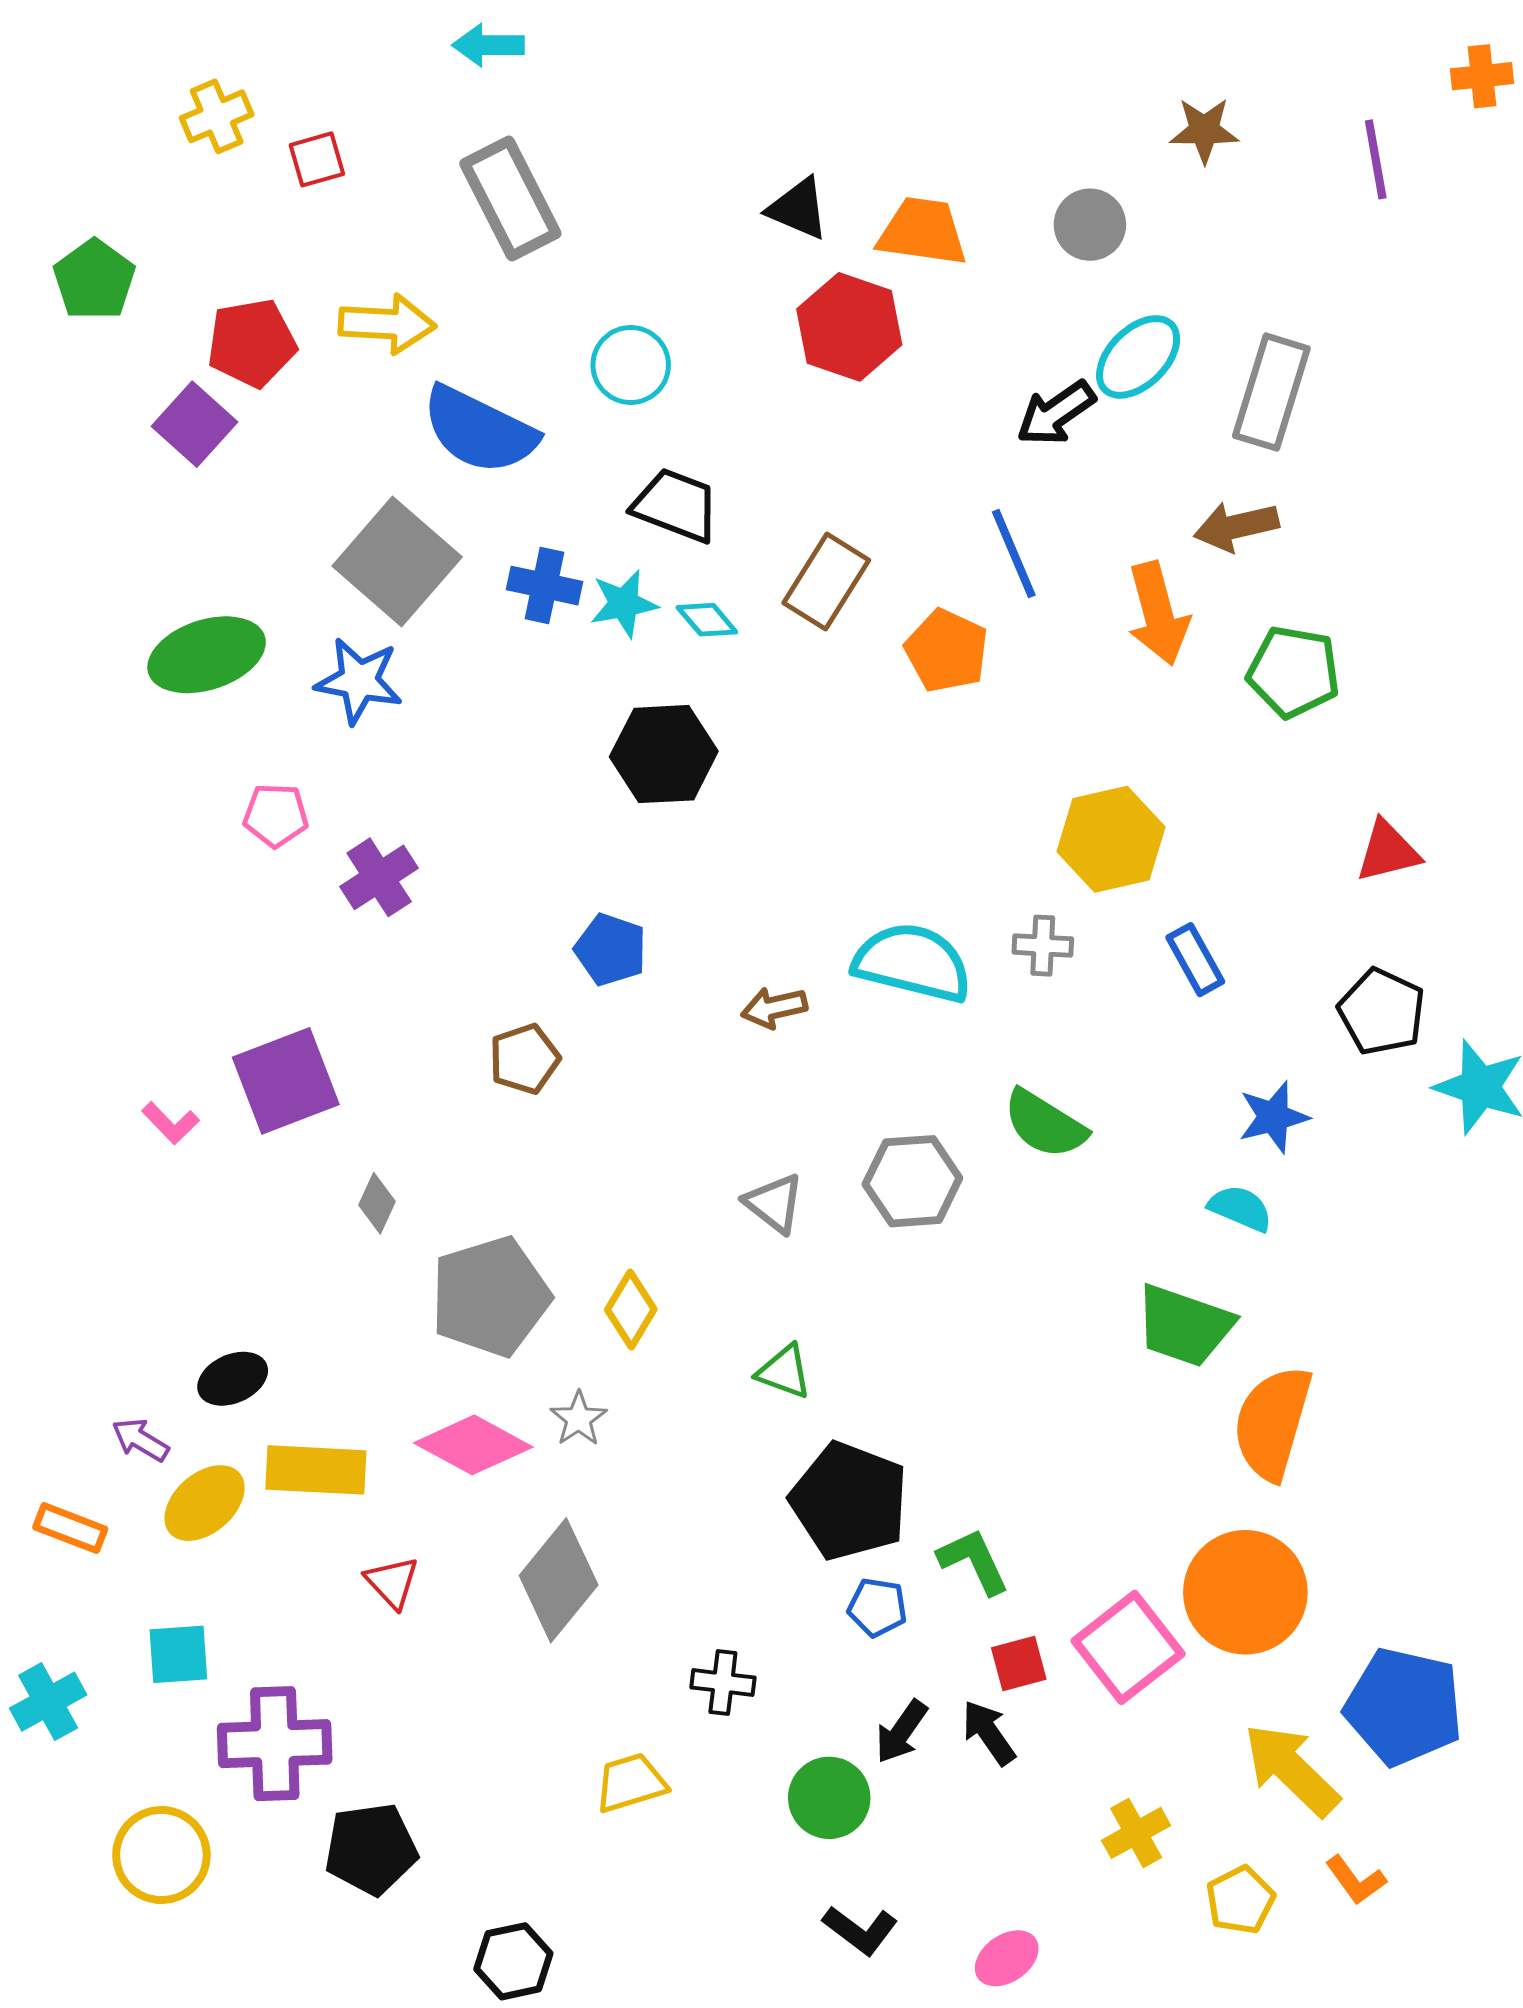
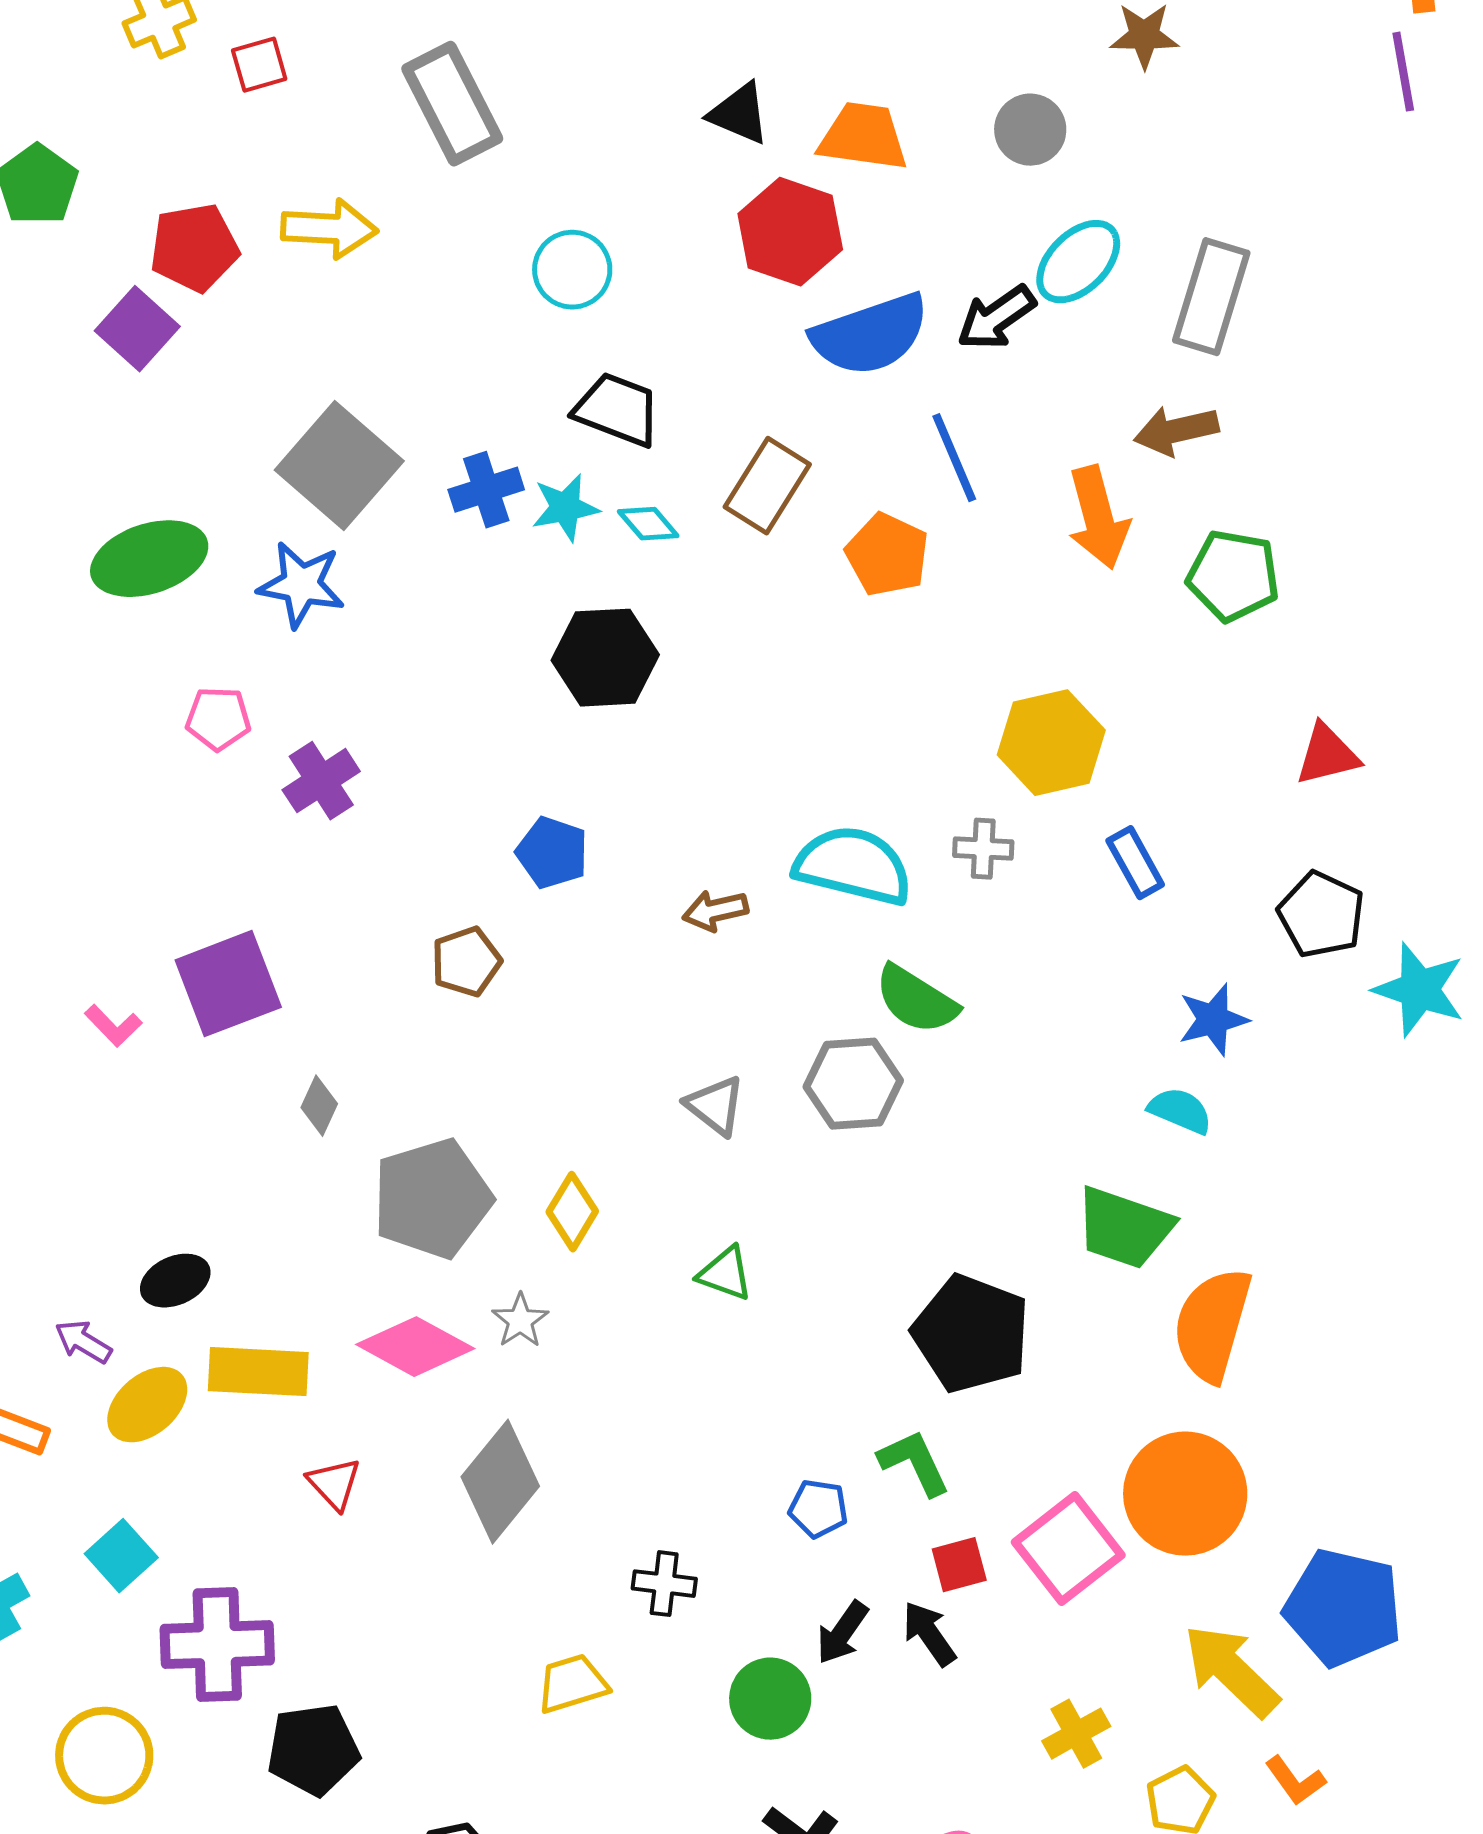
purple line: (1376, 159) -> (1403, 72), moved
blue semicircle: (479, 430) -> (870, 335), moved, turned -45
blue cross: (544, 586) -> (486, 490), turned -30
green semicircle: (1045, 1124) -> (916, 1000), moved
black pentagon: (849, 1501) -> (971, 1334), moved
cyan square: (178, 1654) -> (121, 1556), turned -38

